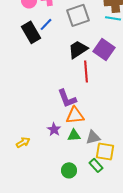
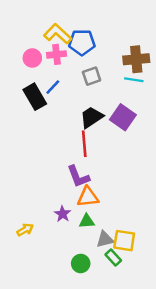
gray square: (78, 15) -> (92, 76), size x0.7
red line: (86, 71) -> (84, 144), moved
gray triangle: (93, 137) -> (105, 239), moved

